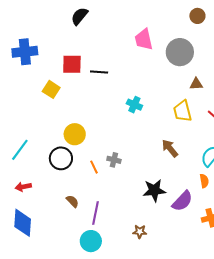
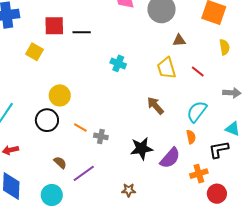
gray cross: (114, 160) -> (101, 136), moved
orange line: (94, 167) -> (80, 127), turned -32
purple line: (96, 213) -> (84, 173), turned 45
cyan circle: (91, 241) -> (52, 195), moved

